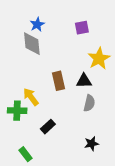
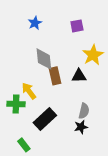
gray diamond: (32, 44) -> (44, 59), moved
gray semicircle: (89, 103) -> (84, 111), moved
black rectangle: (48, 127) -> (45, 119), size x1.6
black star: (91, 144) -> (81, 127), moved

